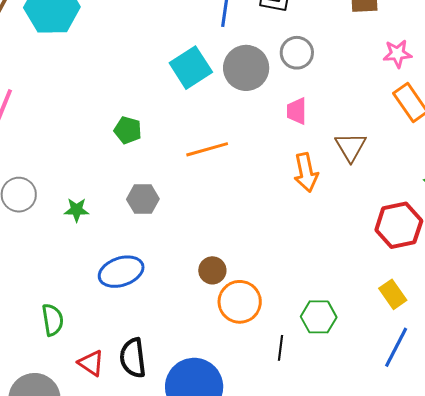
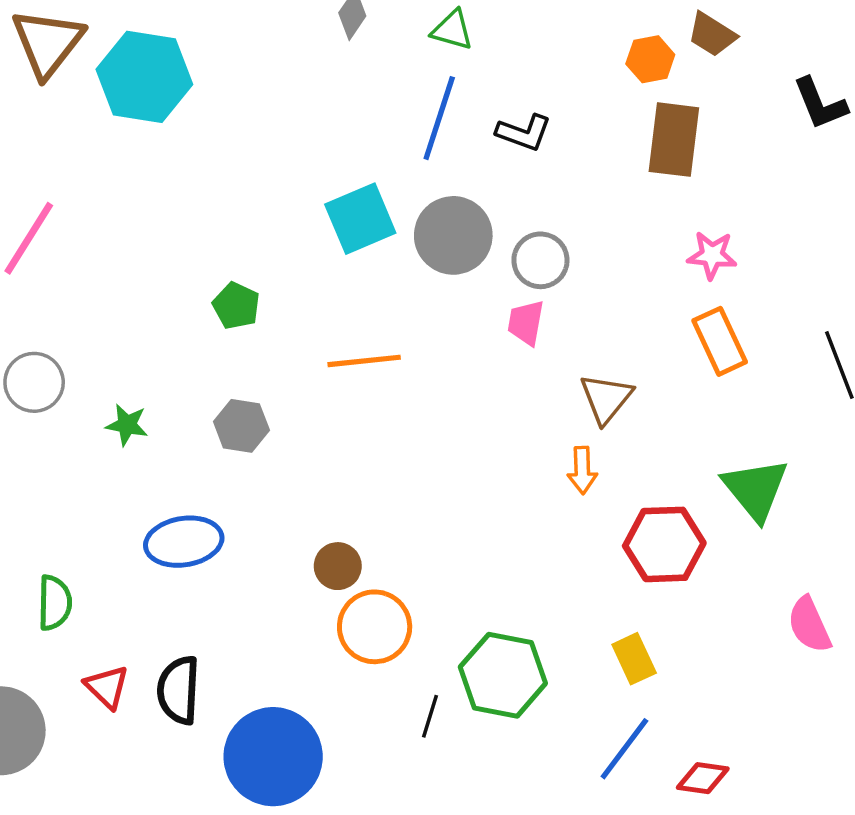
gray circle: (297, 53) -> (540, 260), moved
orange arrow: (306, 172) -> (582, 470), moved, size x0.7
green hexagon: (319, 317) -> (503, 675), size x1.4

